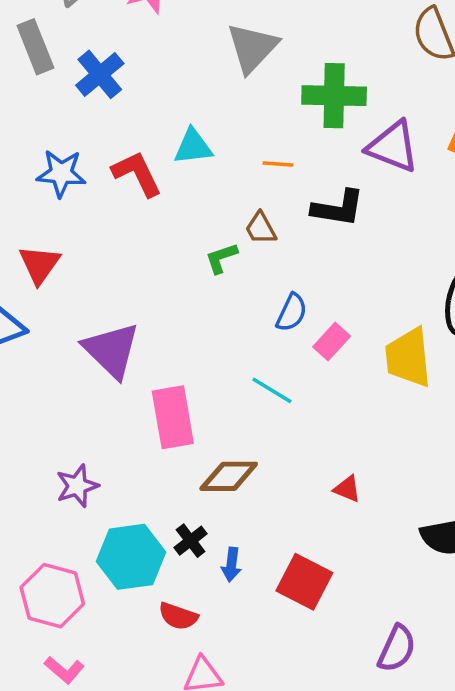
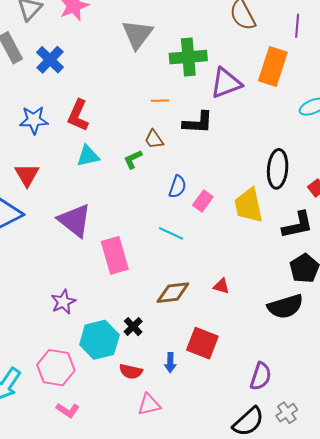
cyan triangle: (193, 147) -> (88, 156), moved
purple triangle: (393, 147) -> (226, 83), turned -36
red L-shape: (137, 174) -> (78, 115), turned -124
brown diamond: (229, 476) -> (173, 293), moved
blue arrow: (231, 565) -> (170, 363), moved

